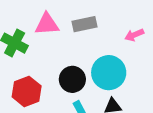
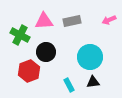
pink arrow: (134, 35) -> (109, 20), moved
black circle: (72, 79) -> (46, 52), moved

